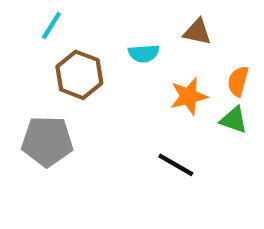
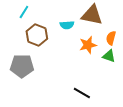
brown triangle: (197, 32) -> (92, 15), size x1.6
black line: (176, 165) -> (82, 93), moved

